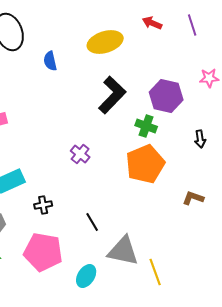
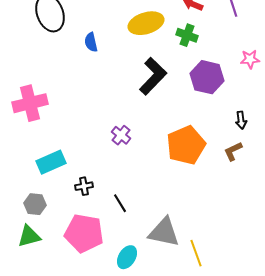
green cross: (146, 126) -> (187, 35), moved
brown L-shape: (193, 198) -> (233, 151), moved, turned -45
black line: (92, 222) -> (120, 203), moved

